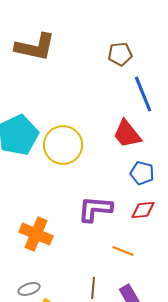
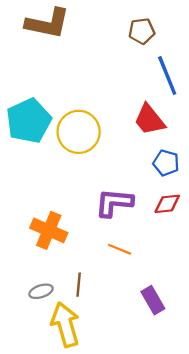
orange line: (123, 251) -> (120, 249), moved
brown line: (93, 288) -> (79, 285), moved

